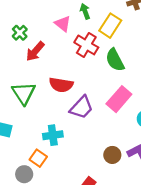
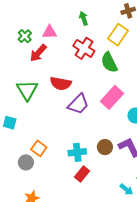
pink triangle: (63, 24) -> (50, 32), moved, turned -42
yellow rectangle: (110, 26) -> (118, 35), moved
cyan cross: (53, 135) -> (77, 152), moved

